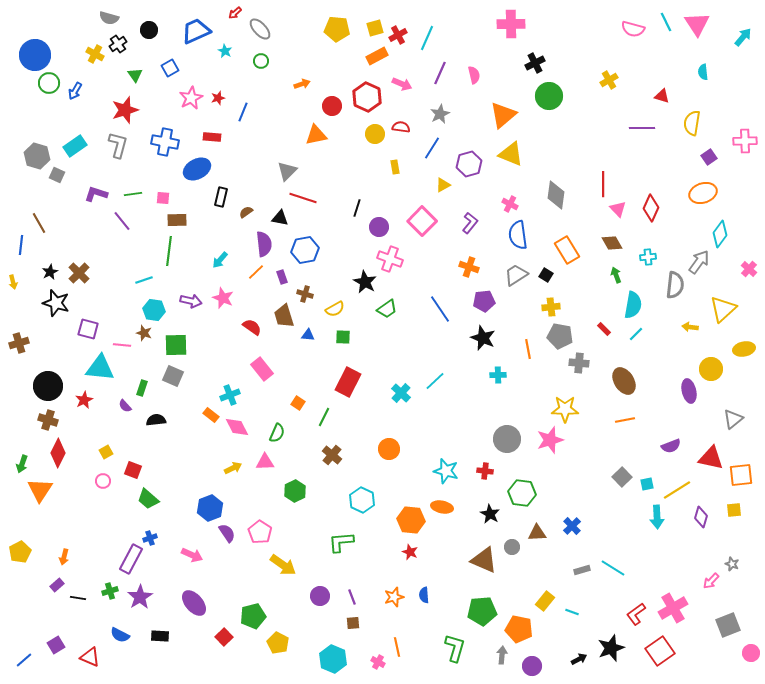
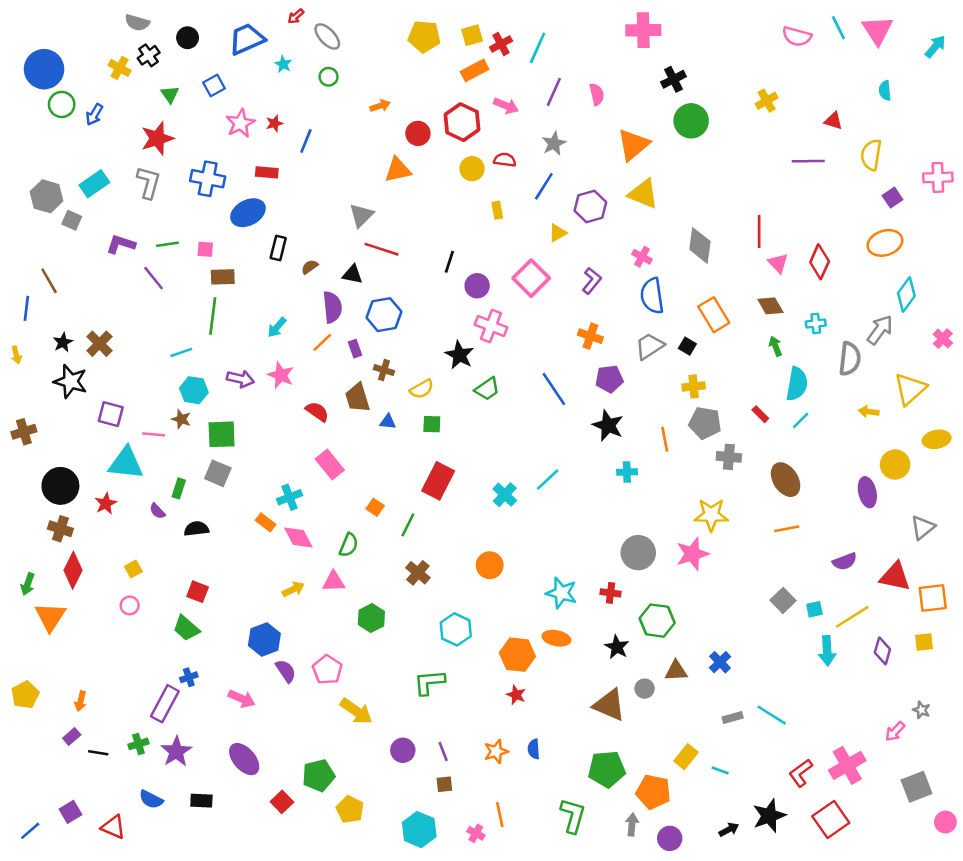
red square: (133, 470) -> (198, 592), moved

